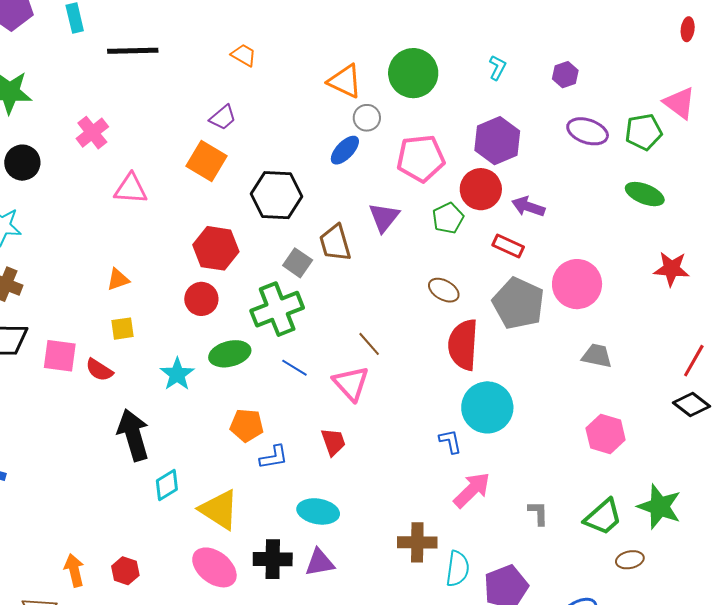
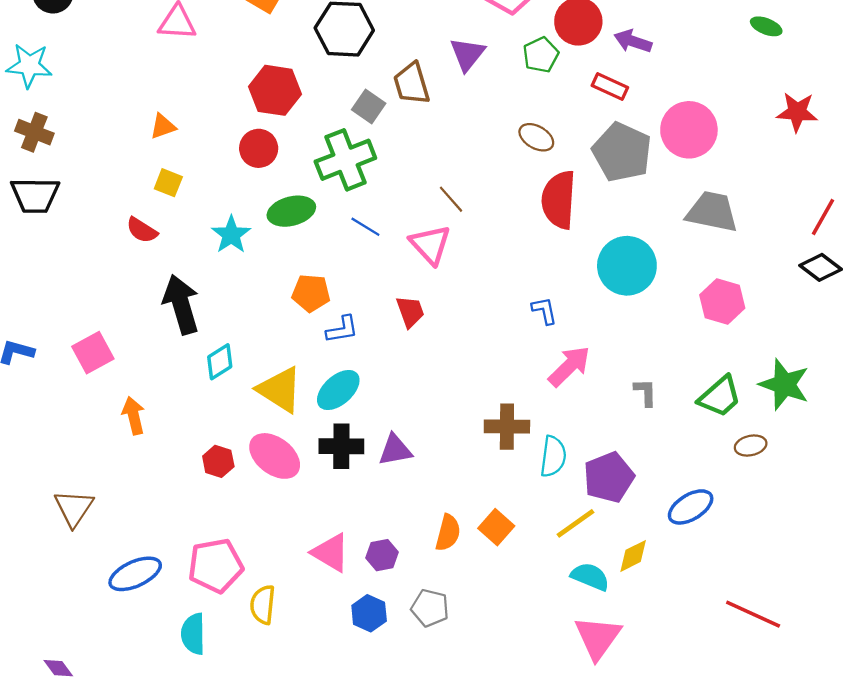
green ellipse: (645, 194) -> (766, 26), size x0.7
yellow square: (122, 329) -> (168, 183), turned 30
pink square: (60, 356) -> (93, 353), moved, turned -36
gray trapezoid: (597, 356) -> (712, 212), size x1.5
cyan circle: (487, 407) -> (627, 266), moved
cyan ellipse: (318, 511) -> (338, 390), moved, turned -51
orange arrow: (74, 570) -> (134, 416), moved
red hexagon: (125, 571) -> (218, 461), moved

